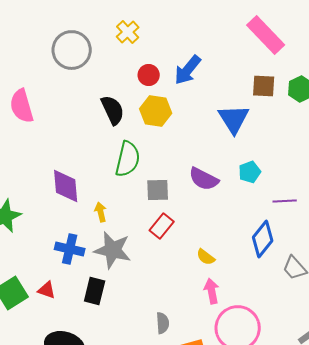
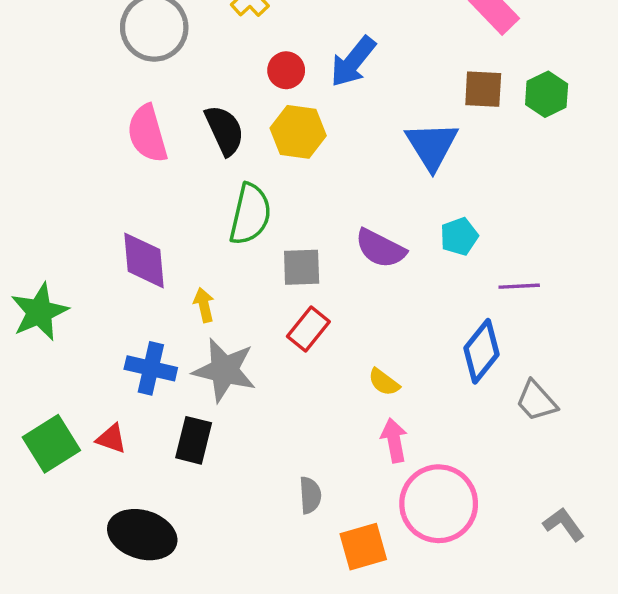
pink semicircle: (22, 106) -> (147, 134), moved

